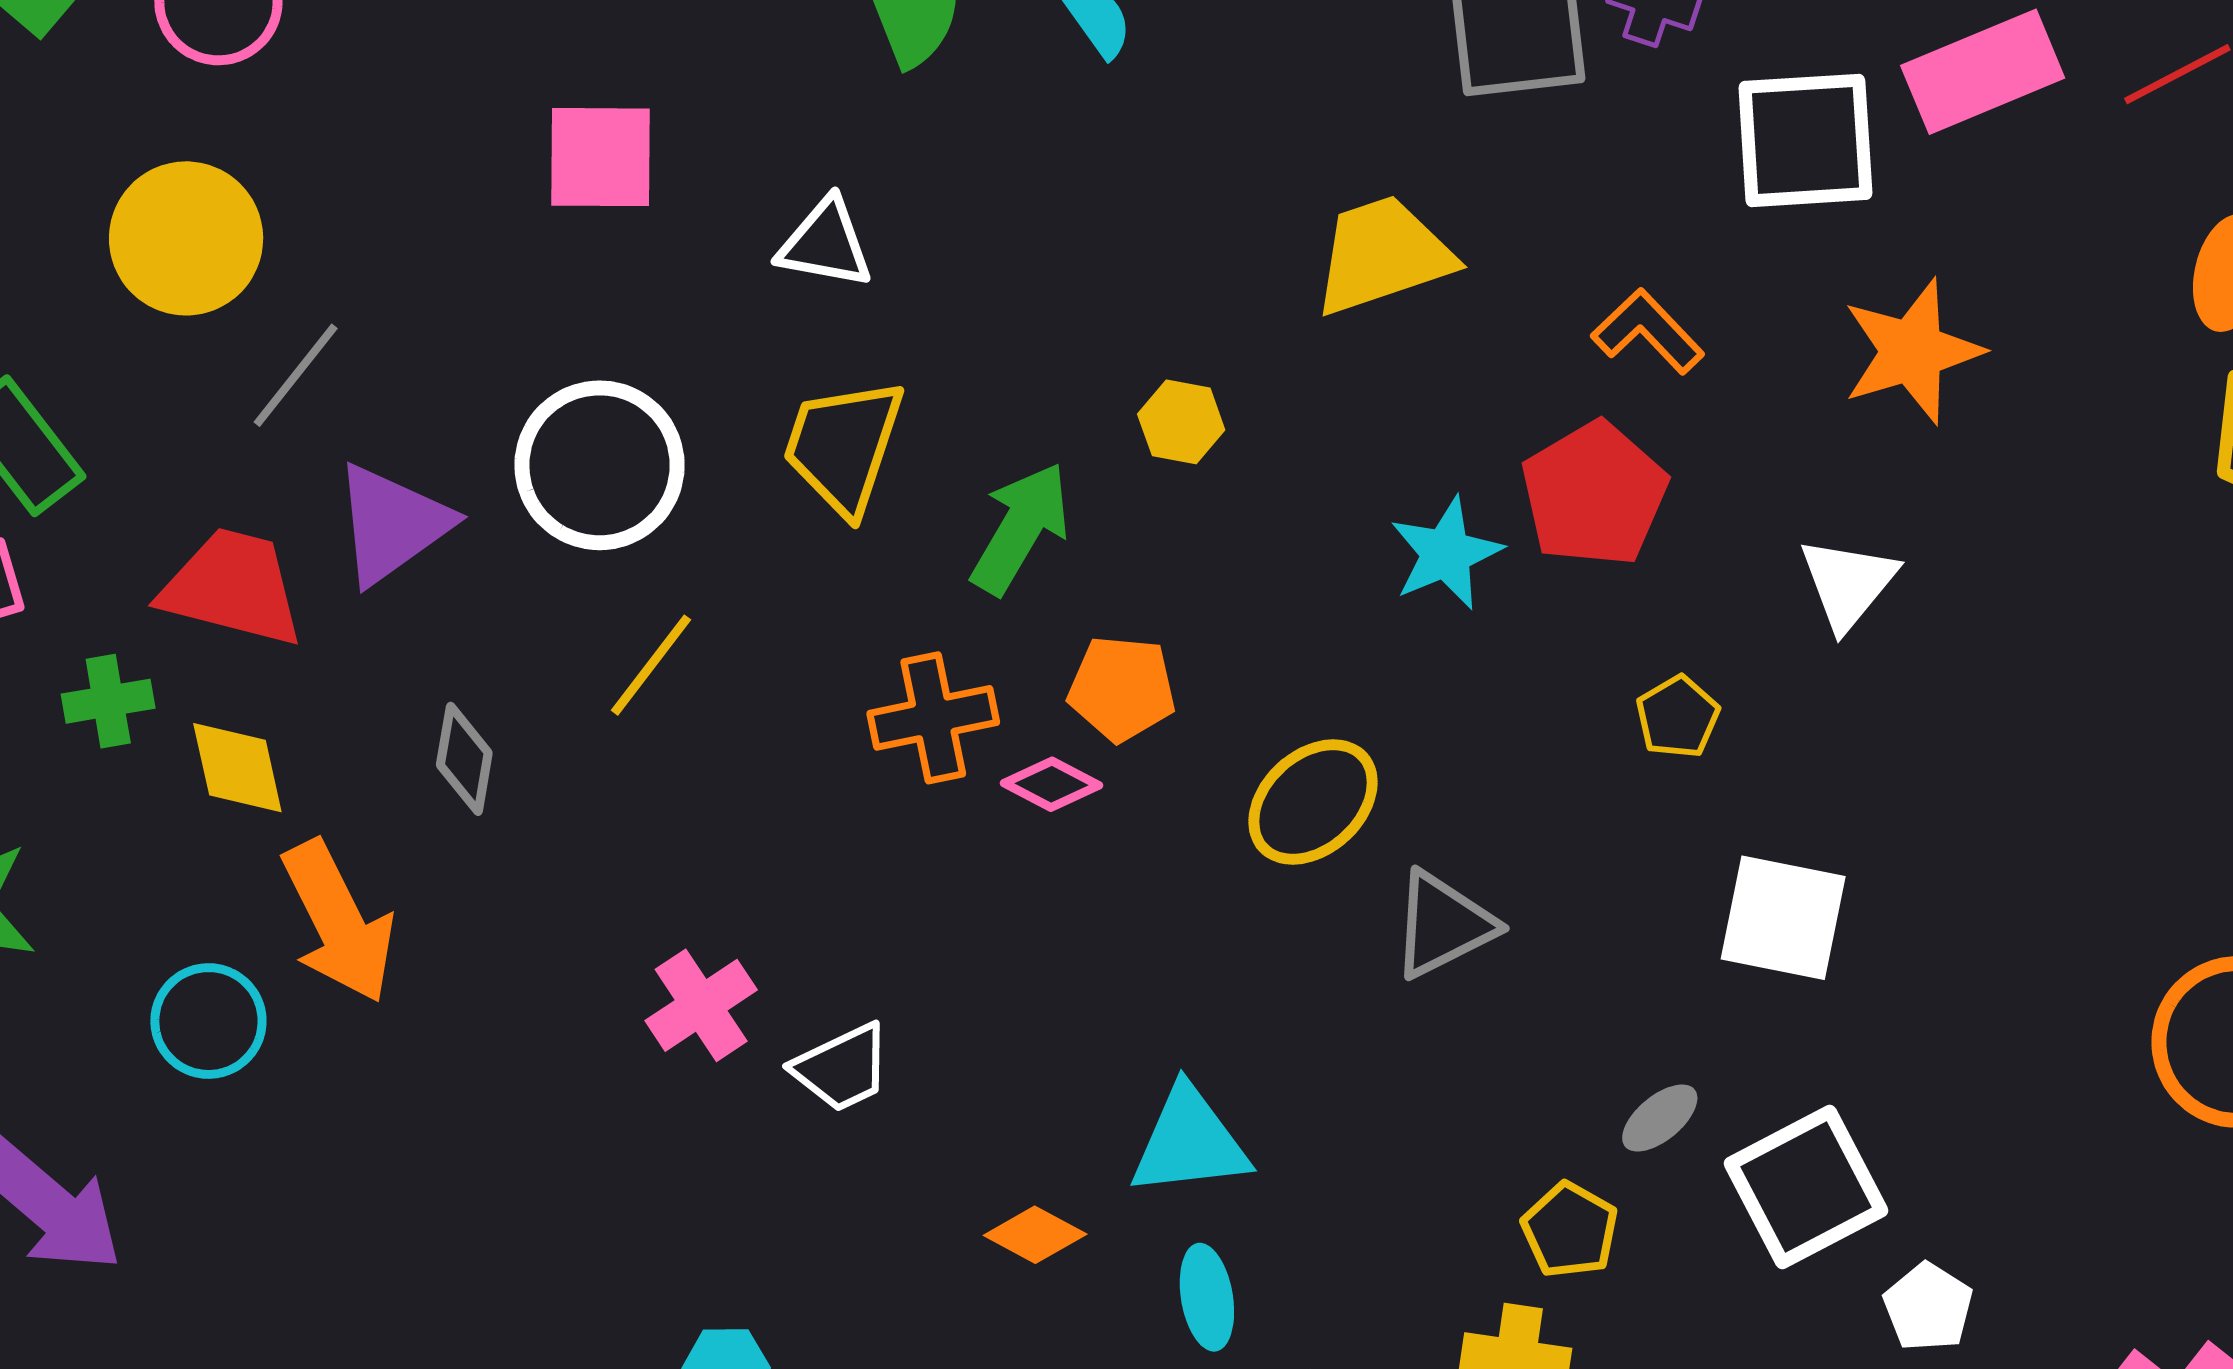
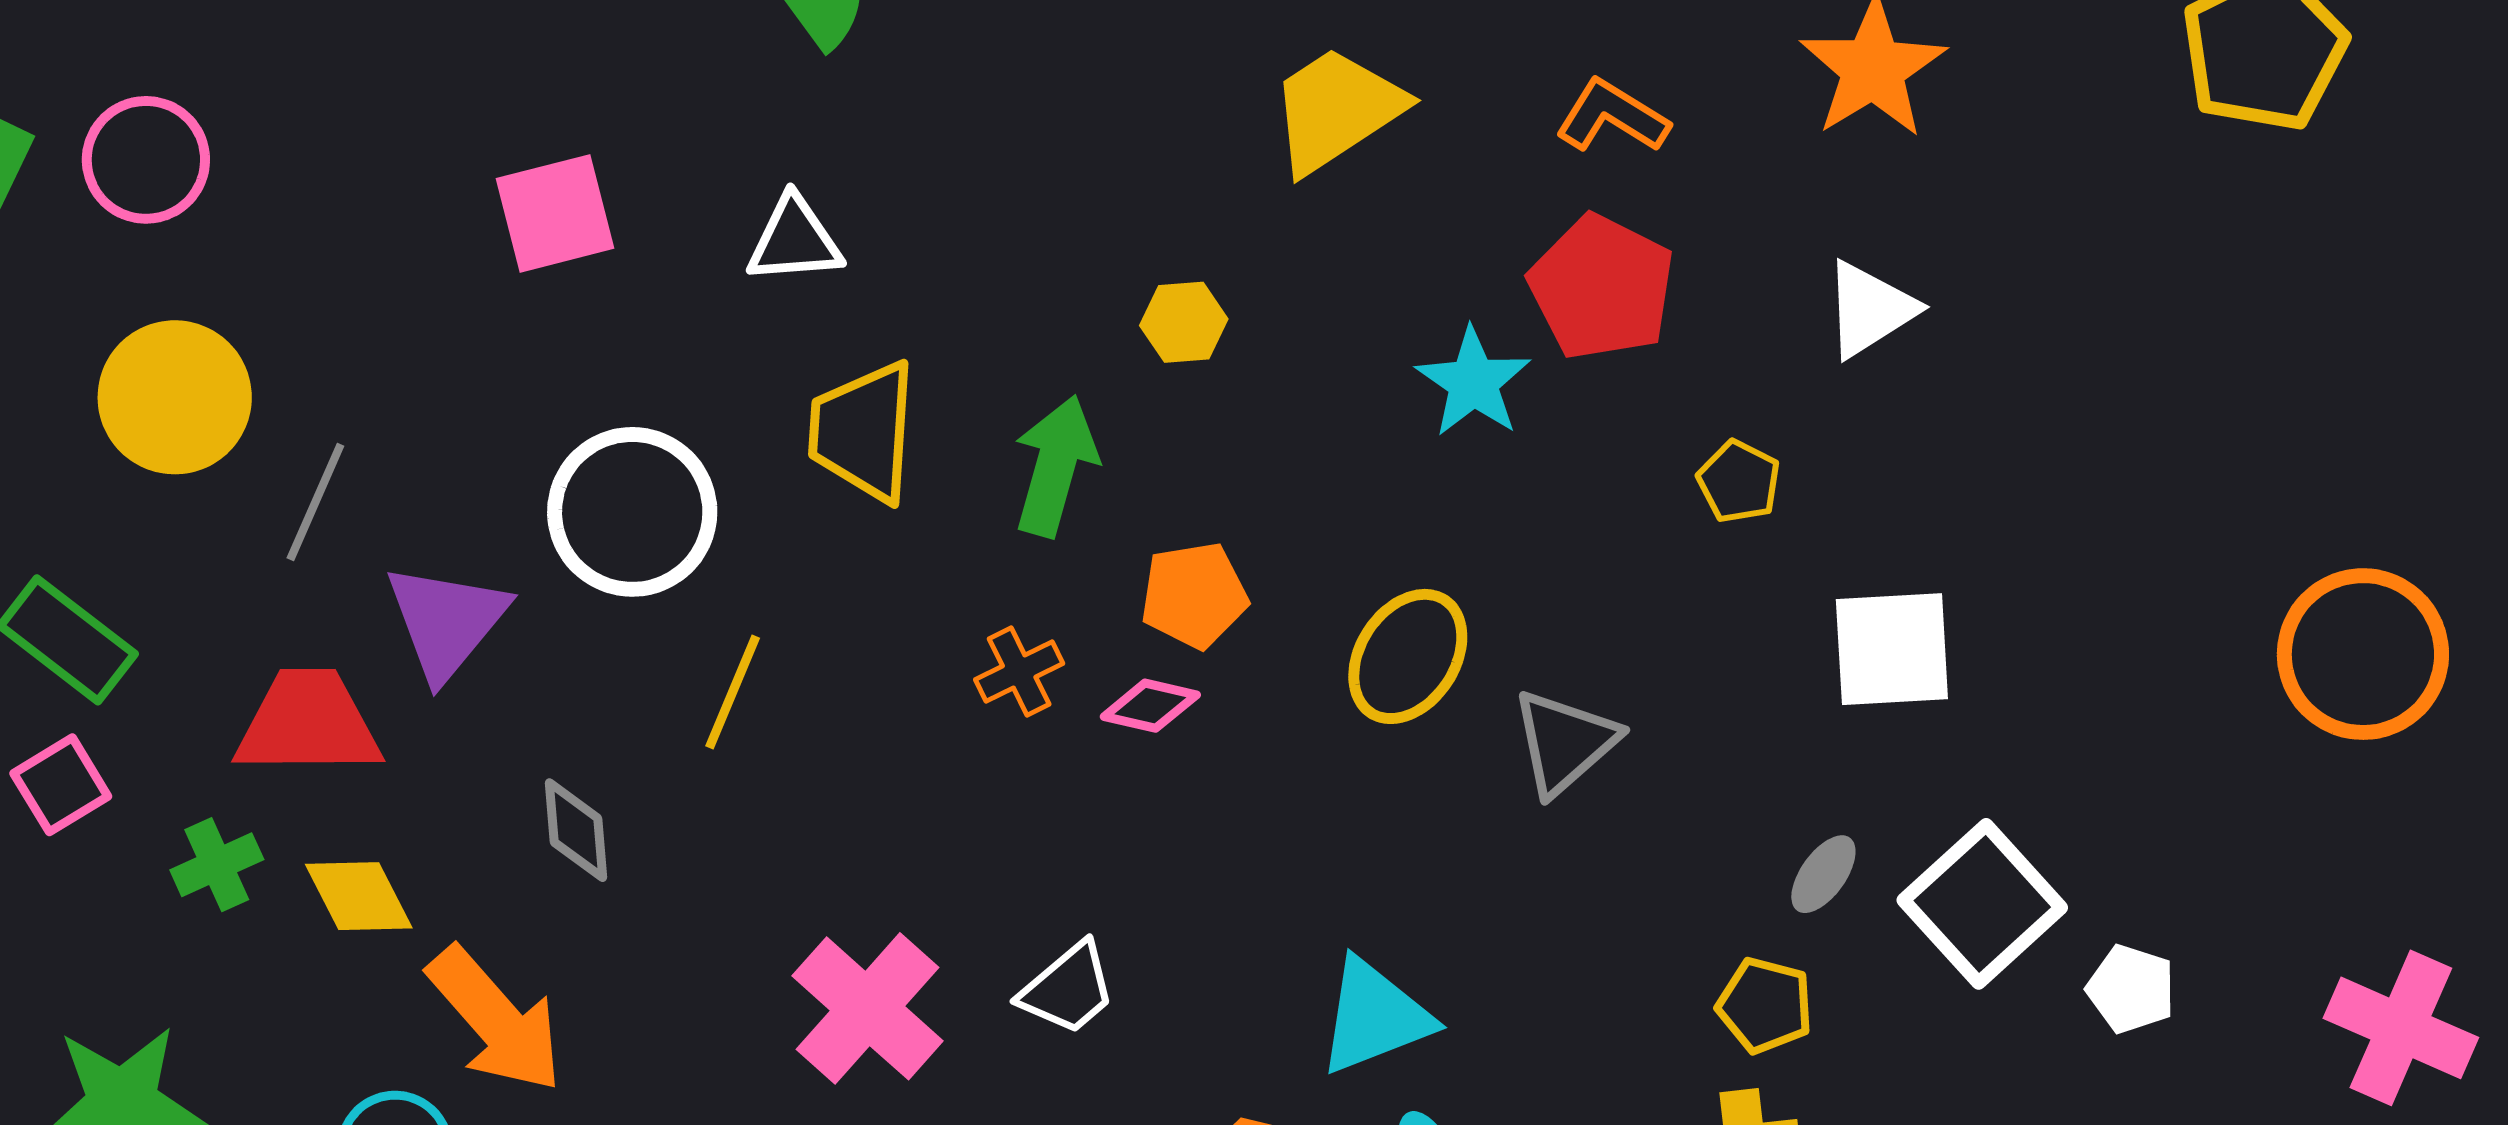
white triangle: (1848, 583) -> (1870, 309), turned 33
orange cross: (933, 718) -> (1019, 671), size x0.7
pink cross: (701, 1005) -> (868, 1008), size x1.4
white trapezoid: (842, 1068) -> (1068, 989), moved

